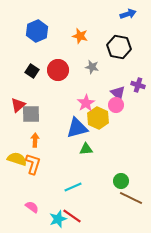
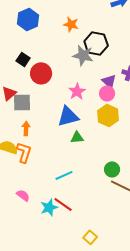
black hexagon: (119, 47) -> (96, 43), moved
gray star: (92, 67) -> (83, 55), size x1.5
red circle: (58, 70) -> (41, 73), moved
yellow hexagon: (98, 118) -> (108, 115), moved

